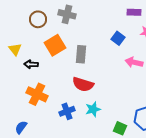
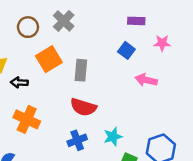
purple rectangle: (134, 12) -> (136, 21), moved
gray cross: (67, 14) -> (64, 21), turned 30
cyan star: (93, 109) -> (113, 137), moved
blue cross: (67, 111) -> (77, 140), moved

